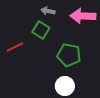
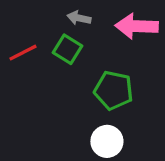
red line: (15, 47) -> (23, 53), moved

